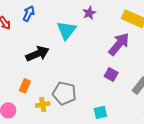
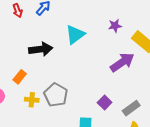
purple star: (89, 13) -> (115, 26), moved
purple square: (111, 75) -> (105, 103), moved

